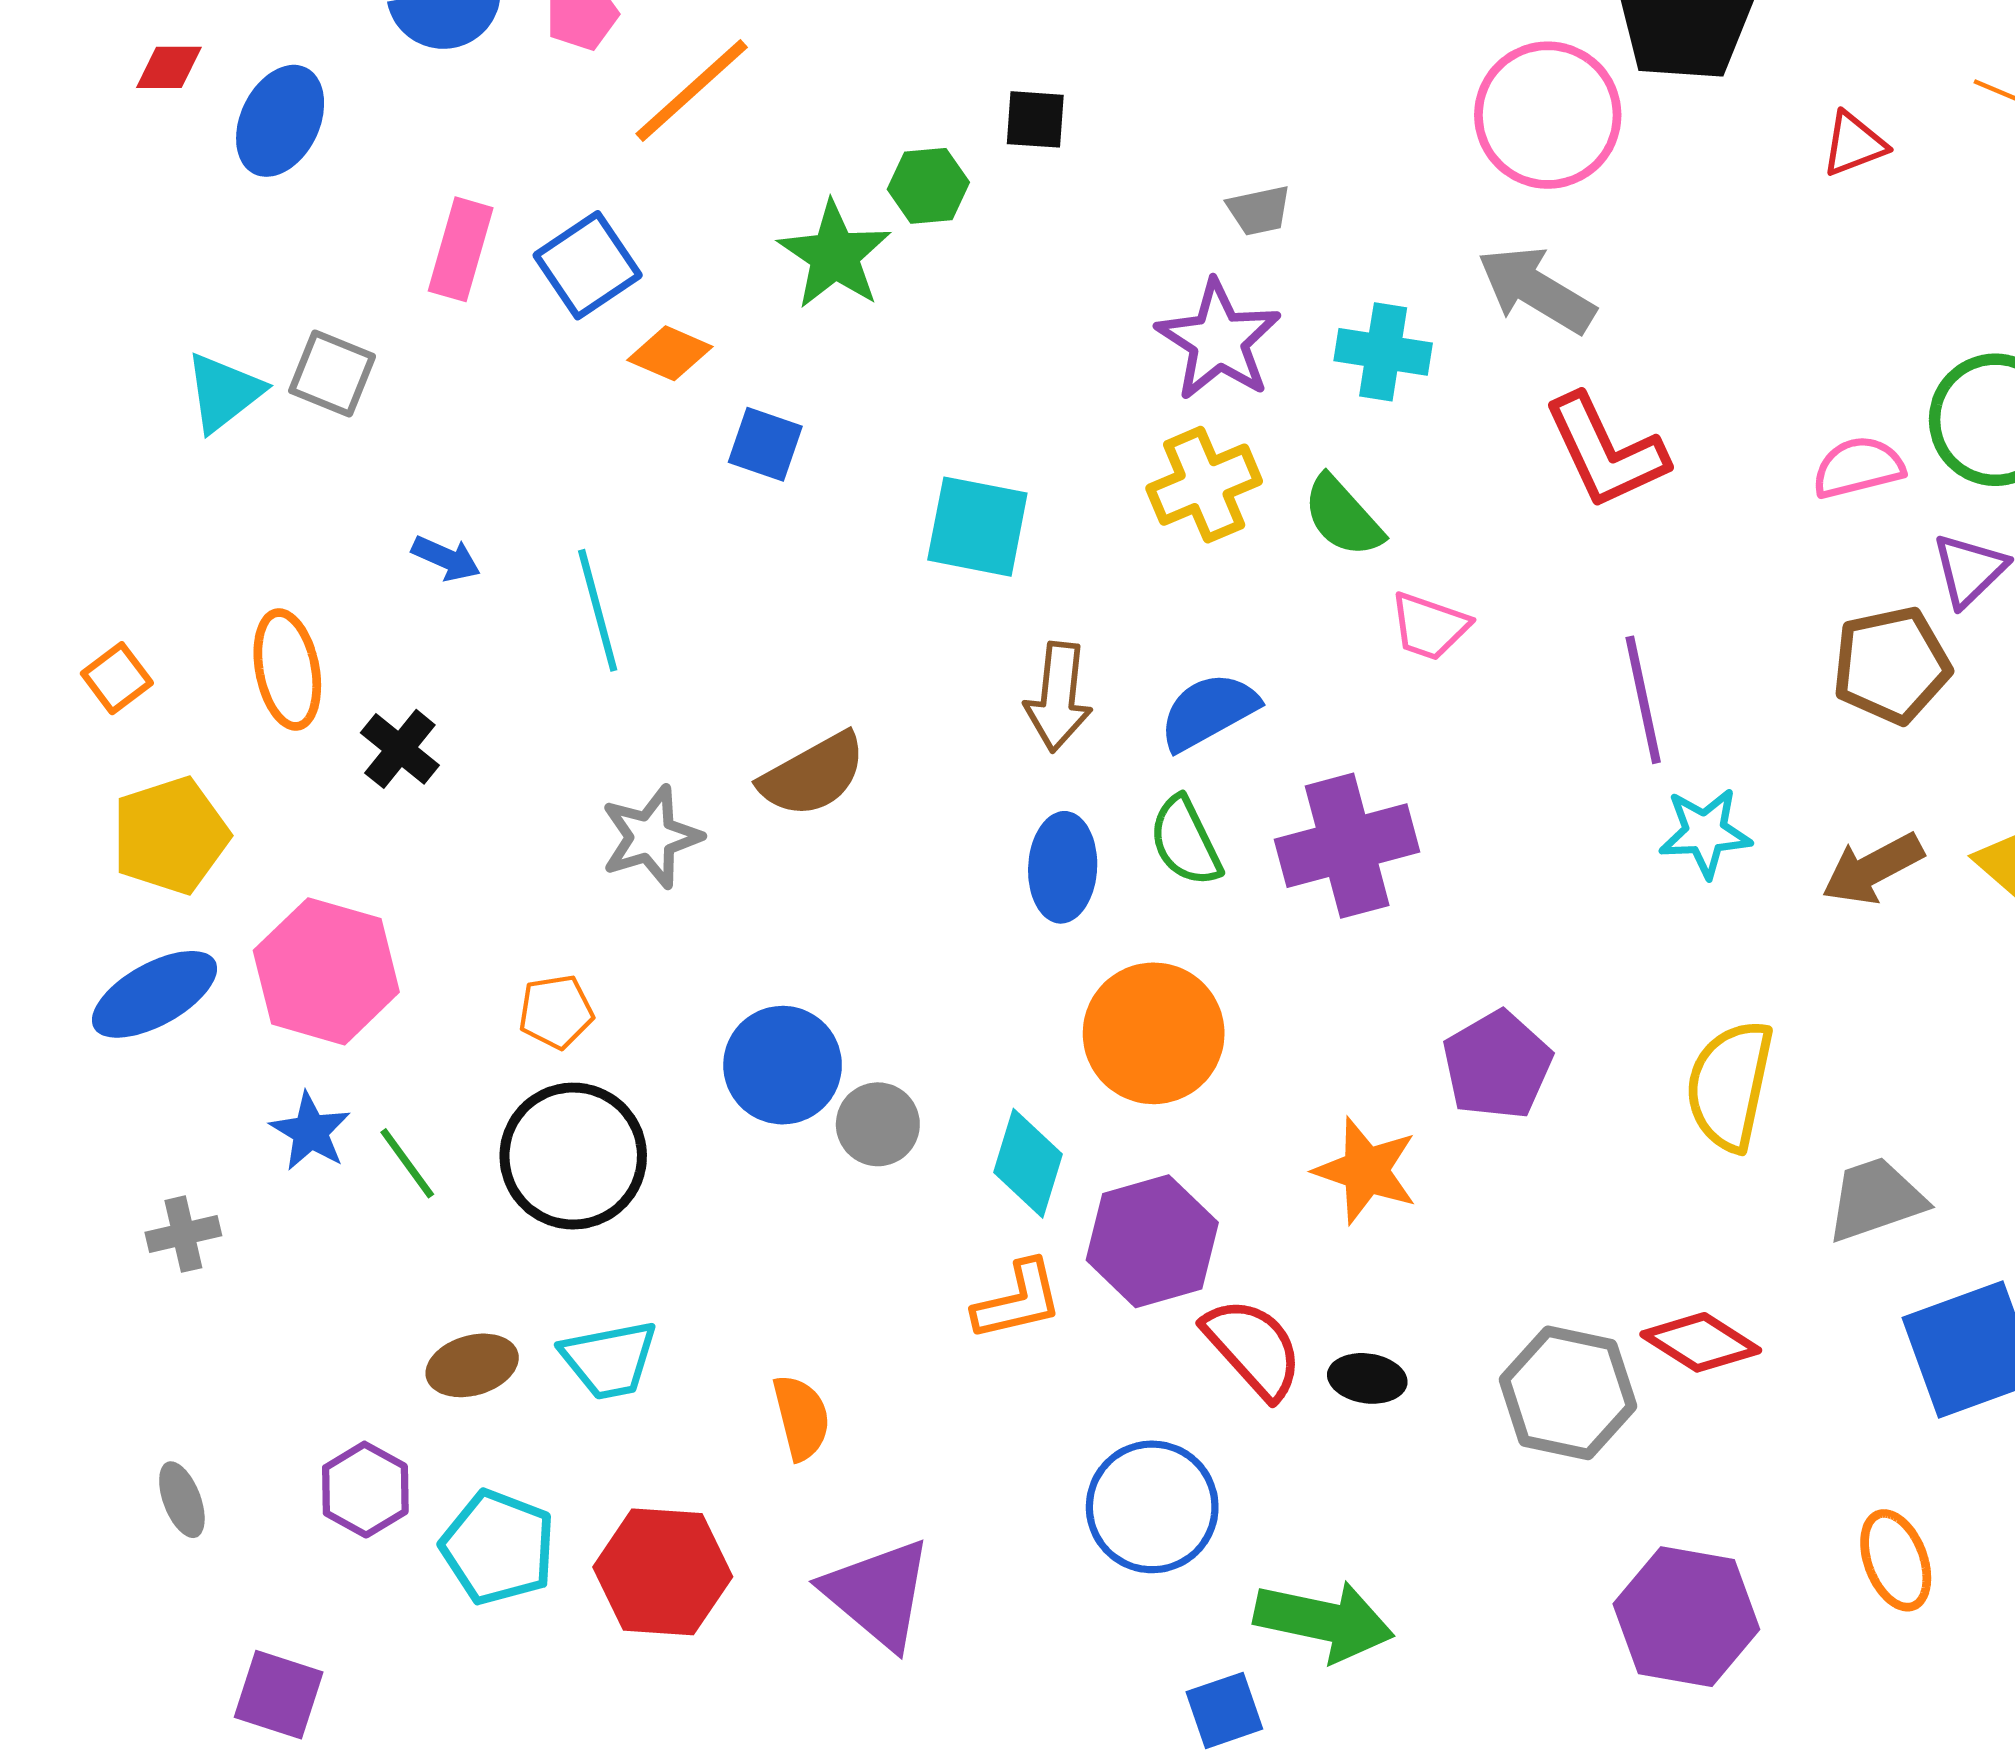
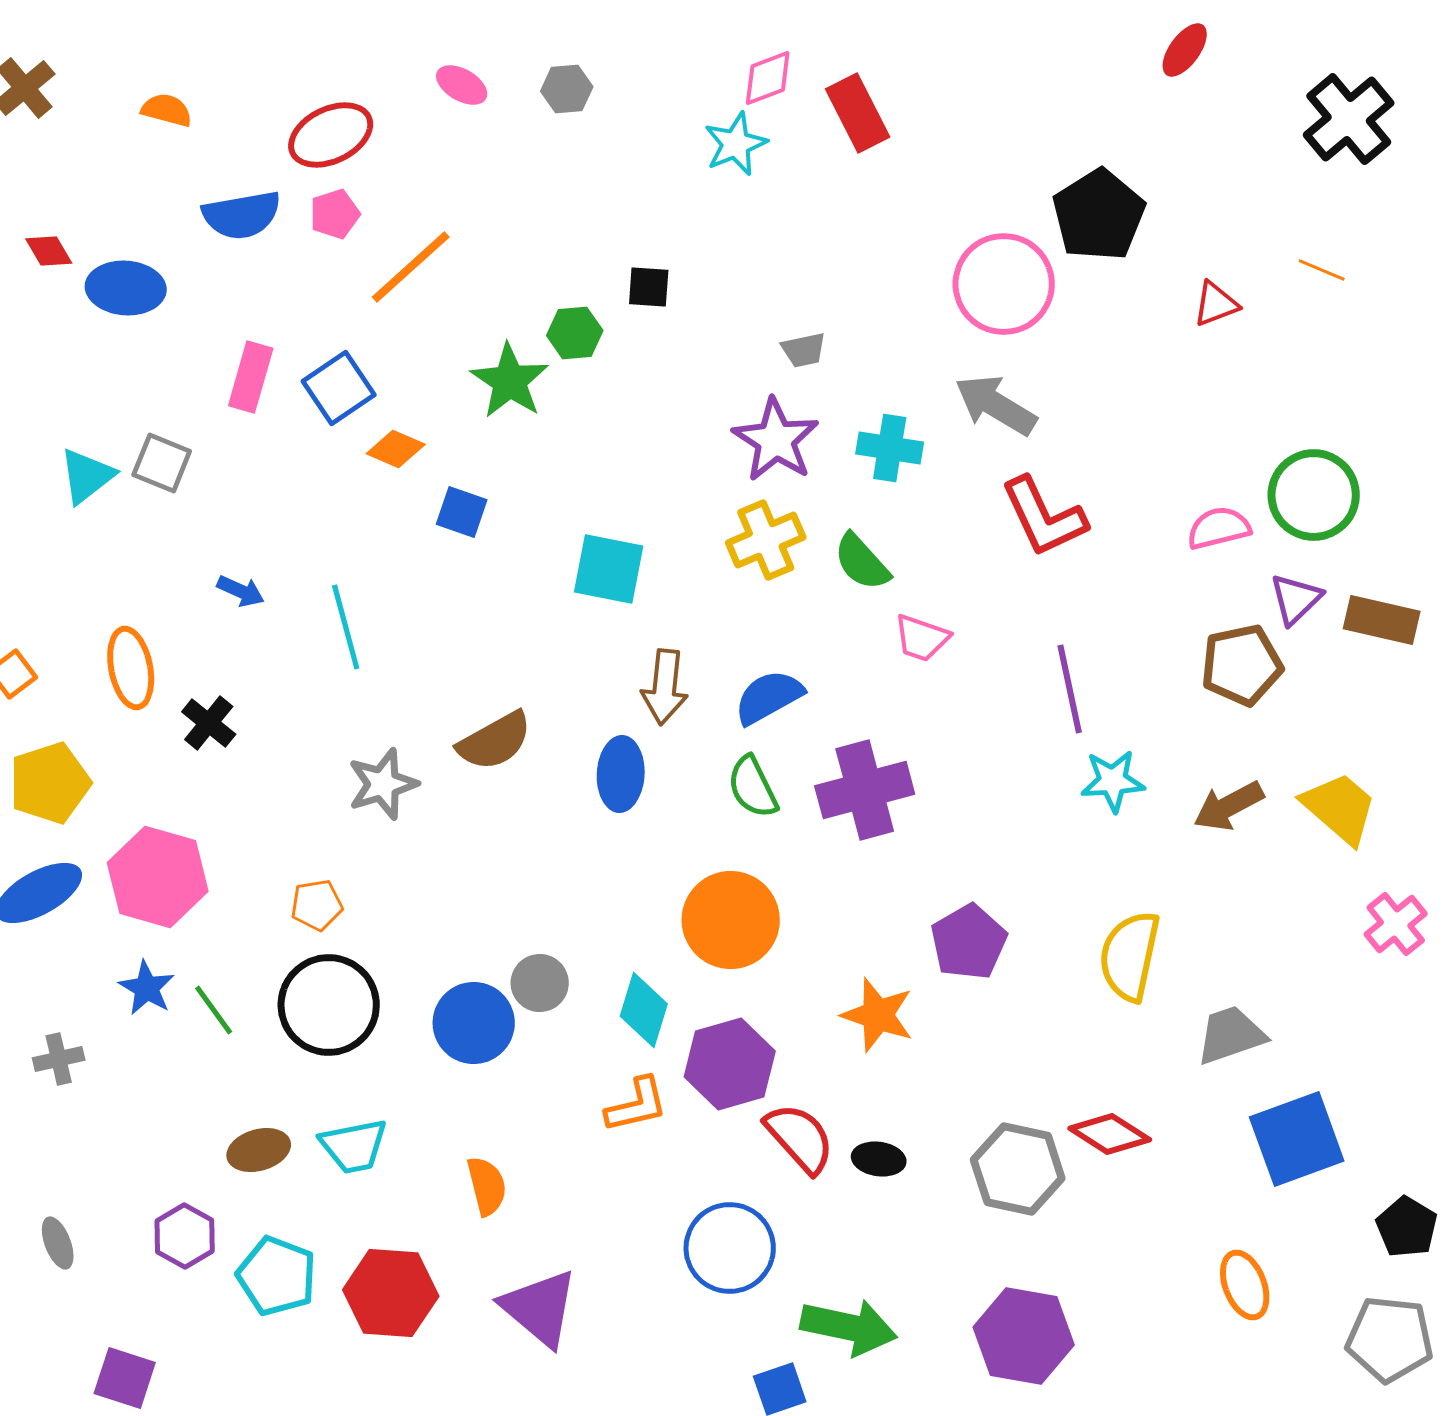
red diamond: (169, 67) -> (49, 251), turned 60
blue ellipse: (280, 121) -> (126, 288), turned 68
blue ellipse: (1063, 867) -> (621, 774), moved
blue circle: (783, 1065) -> (474, 1023), moved
purple hexagon: (1686, 1617) -> (1024, 1336), moved

